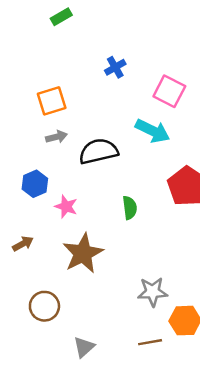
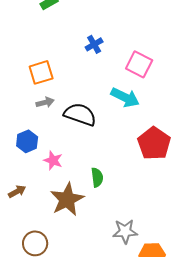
black semicircle: (98, 151) -> (80, 114), turned 32
green semicircle: (130, 208) -> (97, 177), moved

